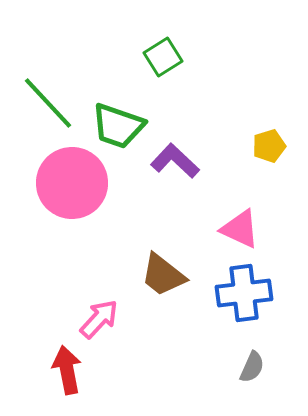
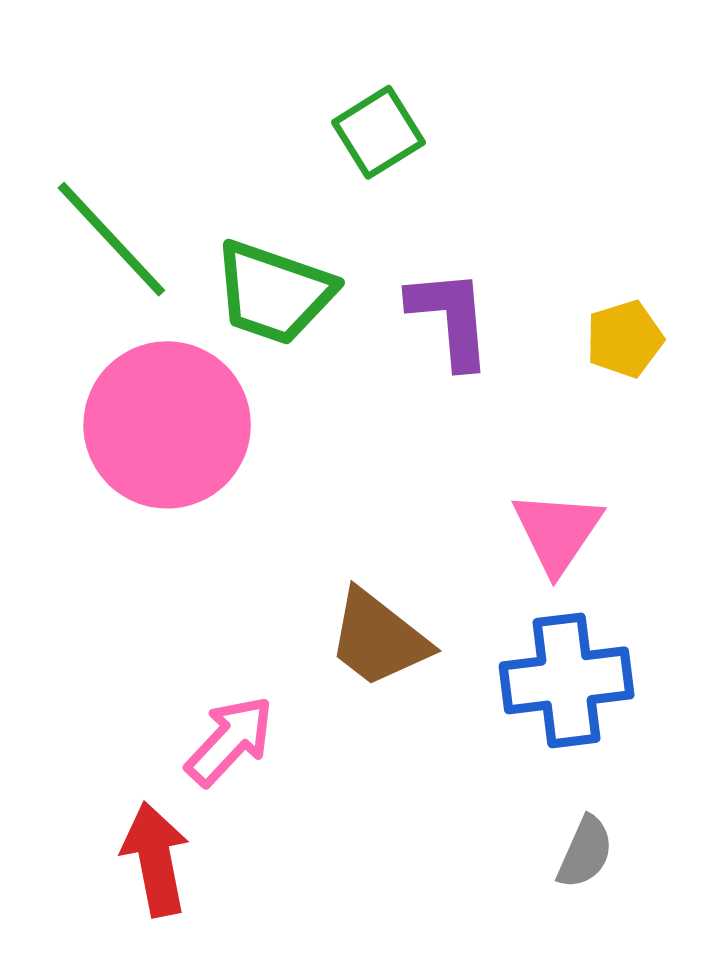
purple L-shape: (175, 161) -> (450, 318), moved, turned 42
pink triangle: (240, 229) -> (557, 532), turned 39

